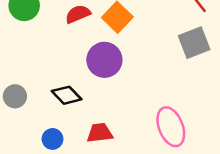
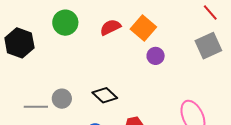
purple circle: (104, 60) -> (156, 56), moved, size x0.6

